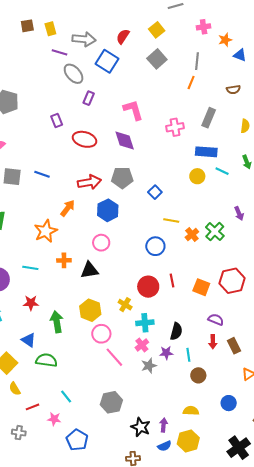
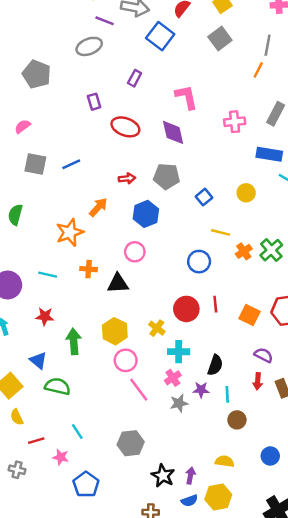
gray ellipse: (74, 74) -> (89, 46), moved, turned -75
blue line: (42, 174) -> (71, 164), turned -49
yellow circle: (197, 176) -> (246, 193), moved
red arrow: (89, 182) -> (127, 178), size x0.6

